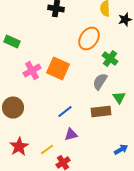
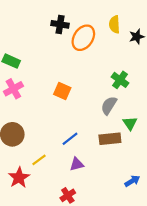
orange ellipse: (89, 39) -> (83, 38), moved
orange square: (58, 69) -> (62, 91), size x0.7
pink cross: (32, 71) -> (13, 89), moved
yellow line: (47, 150) -> (39, 160), moved

